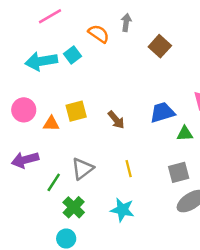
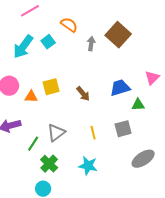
gray arrow: (126, 22) -> (91, 44), moved
brown square: (160, 46) -> (118, 35), size x1.4
cyan arrow: (41, 61) -> (23, 47), turned -45
gray square: (179, 172) -> (123, 129), moved

